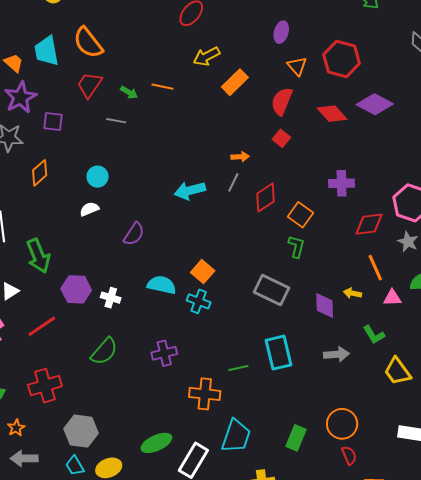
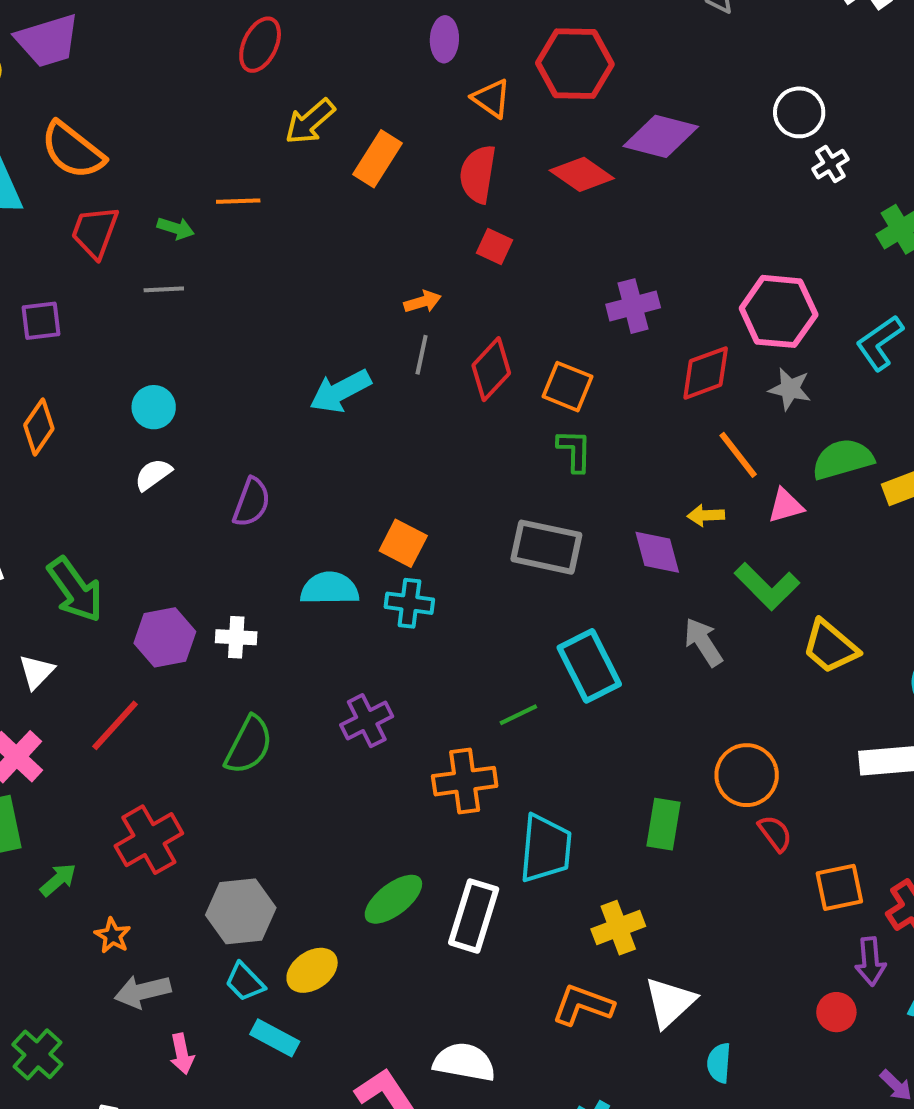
green L-shape: (374, 335) -> (767, 586), size x1.4
gray arrow: (337, 354) -> (703, 642), turned -105

